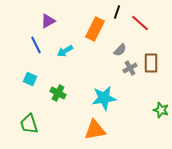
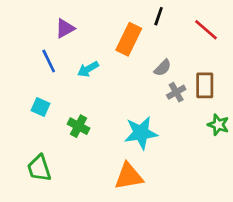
red line: (140, 23) -> (206, 30), moved
green star: (161, 110) -> (218, 125), moved

